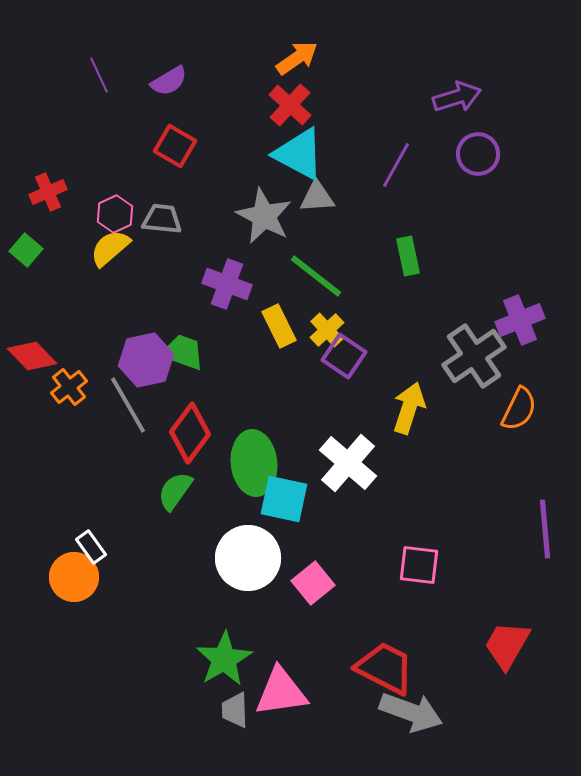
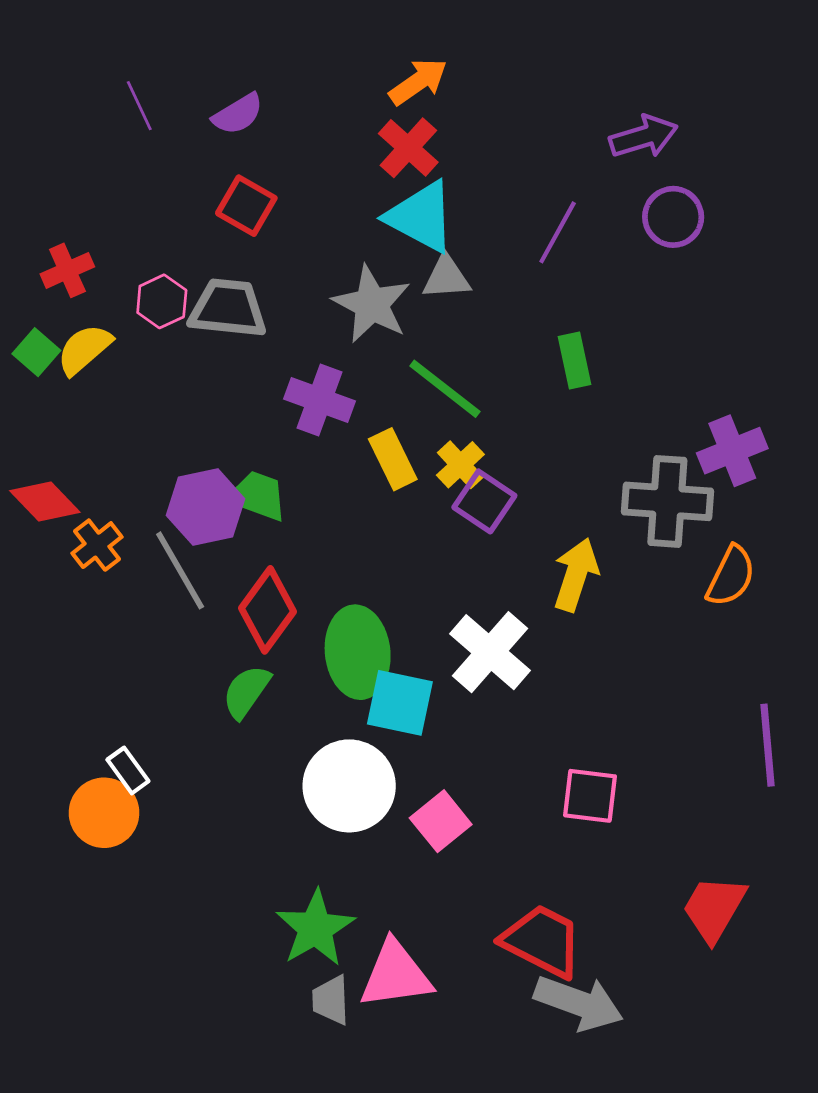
gray trapezoid: (162, 219) -> (228, 308), size x1.4
yellow semicircle: (110, 248) -> (84, 349), moved
gray cross: (474, 356) -> (667, 501), turned 38

